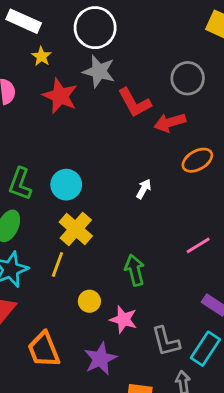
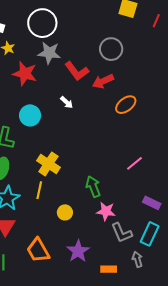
cyan circle: (66, 185) -> (30, 115), moved
white arrow: (144, 189) -> (67, 102), moved, turned 112
pink star: (123, 319) -> (106, 211), moved

